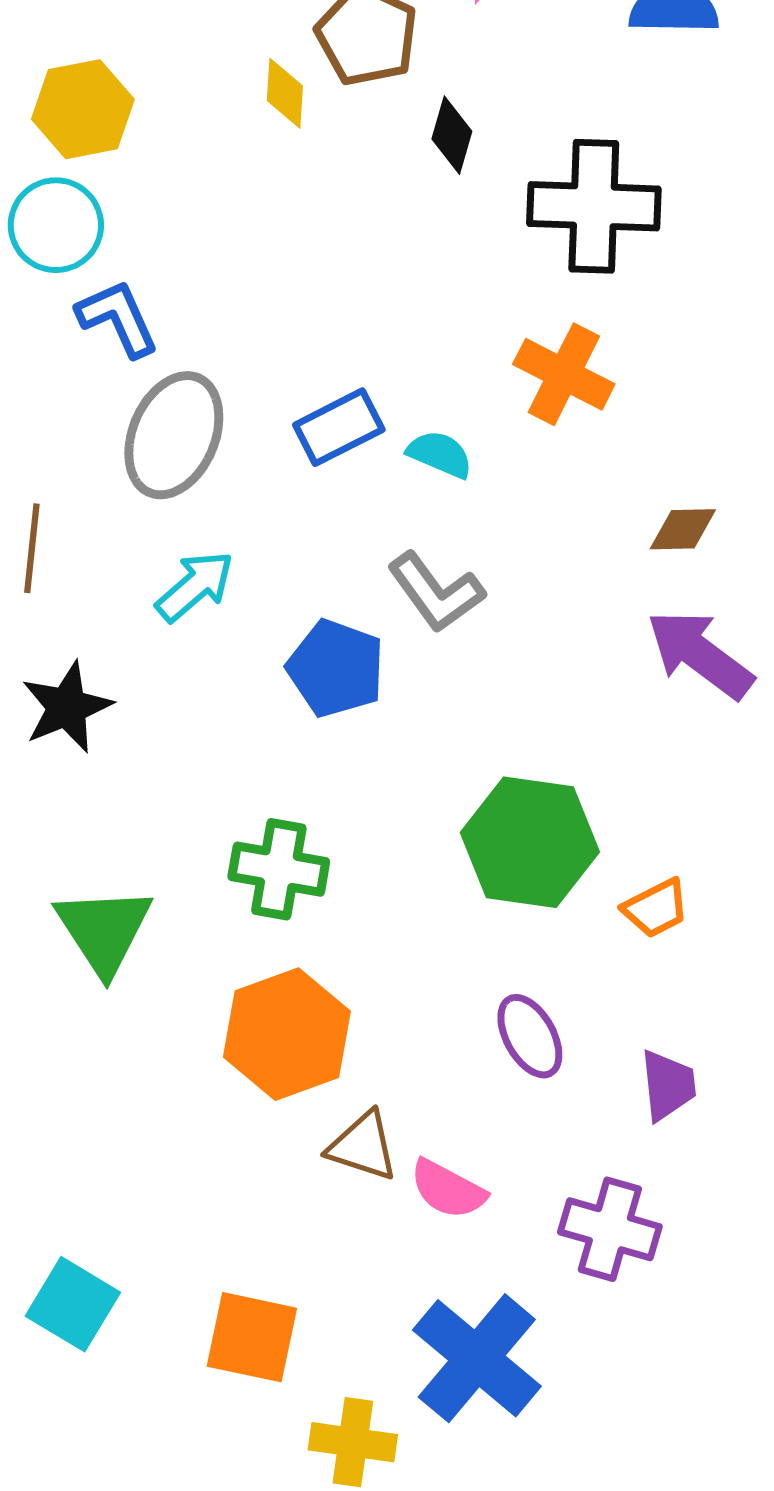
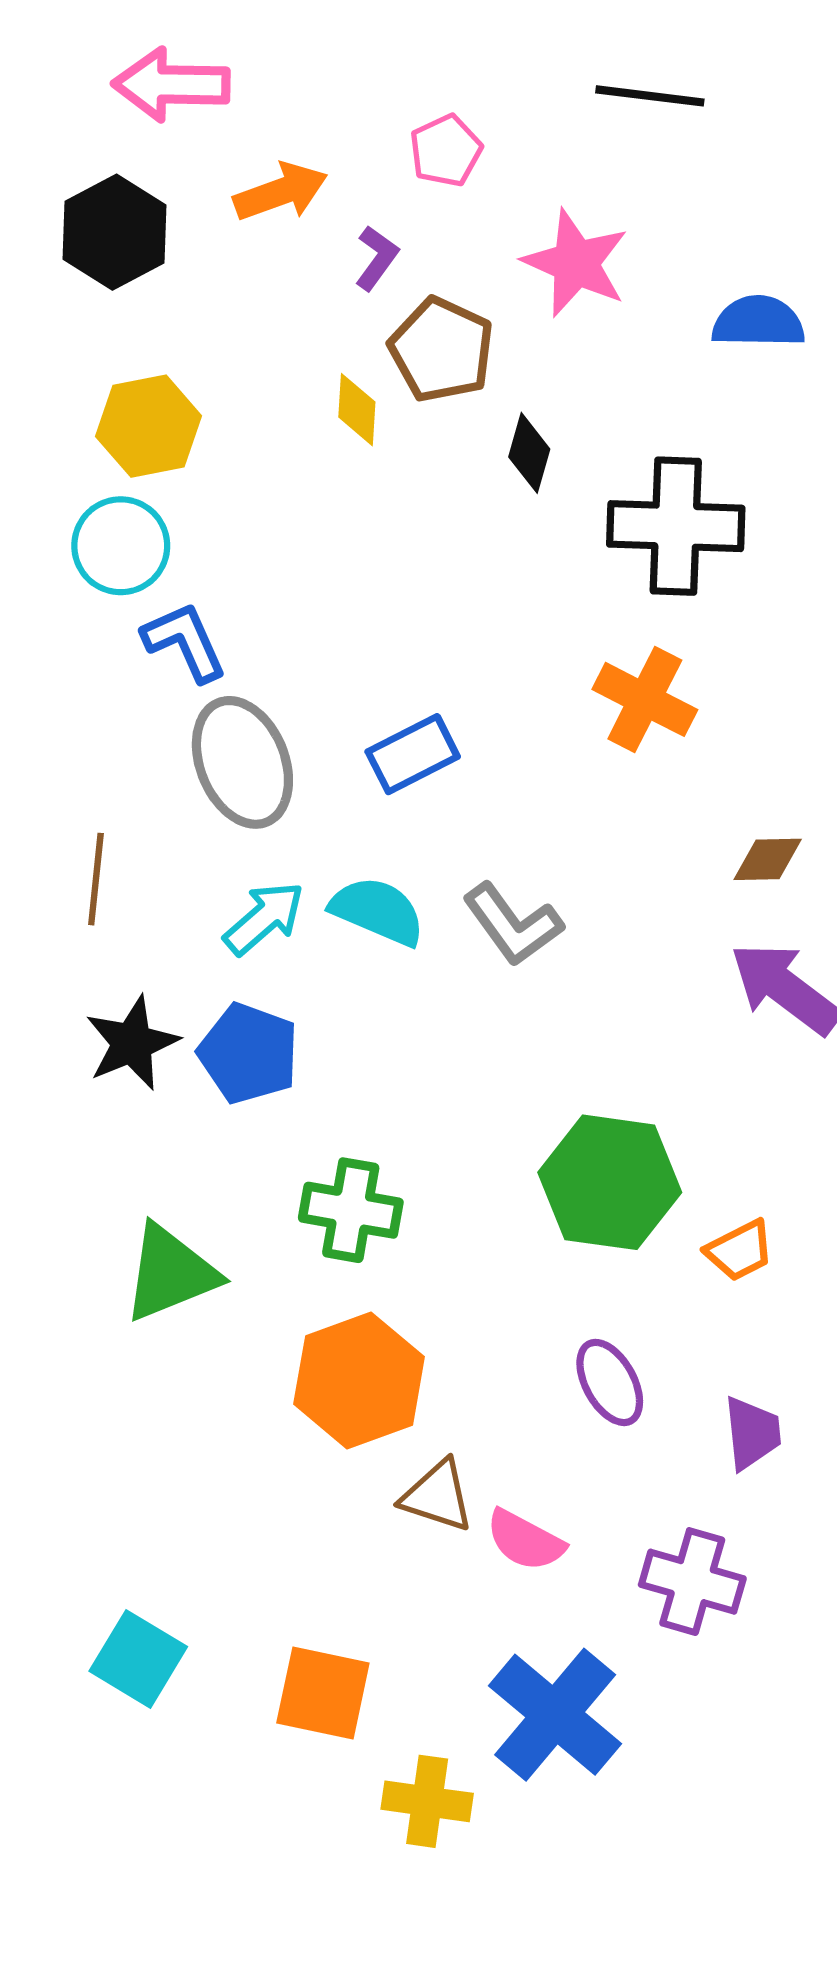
gray ellipse: (174, 435) -> (242, 762), turned -45
cyan semicircle: (440, 454) -> (378, 911), moved, size x1.4
blue pentagon: (336, 668) -> (249, 1053), moved
green triangle: (104, 930) -> (170, 1273), turned 41

